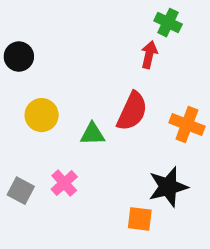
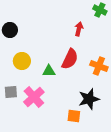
green cross: (168, 23) -> (100, 10), moved
pink cross: (64, 183) -> (34, 97), size x1.5
gray square: (21, 191) -> (11, 92), moved, turned -32

